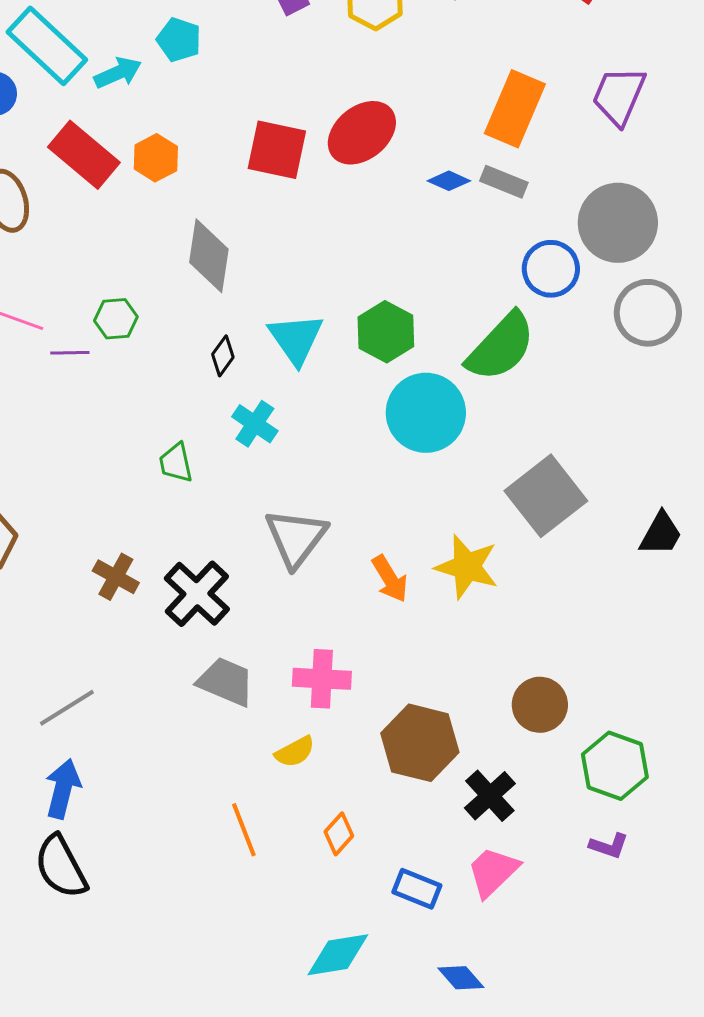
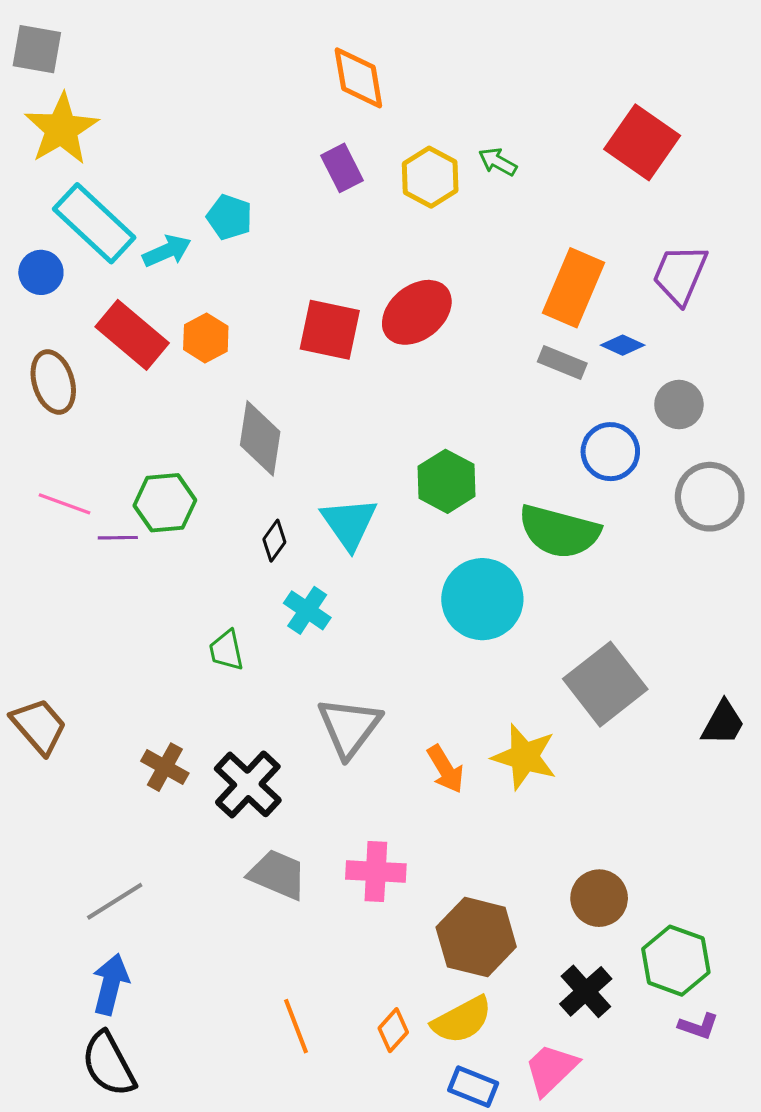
blue diamond: (449, 181) -> (623, 345), moved
gray circle: (618, 223) -> (679, 405), size x0.6
green hexagon: (116, 319) -> (165, 503), size x1.4
green hexagon: (386, 332) -> (447, 481), moved
green semicircle: (501, 347) -> (559, 532), turned 62
yellow semicircle: (295, 752) -> (462, 1020), moved, size x1.5
black cross: (490, 796) -> (586, 991), moved
purple L-shape: (609, 846) -> (698, 1026), moved

